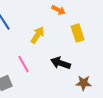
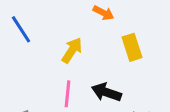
pink line: (24, 64) -> (67, 94), moved, turned 36

